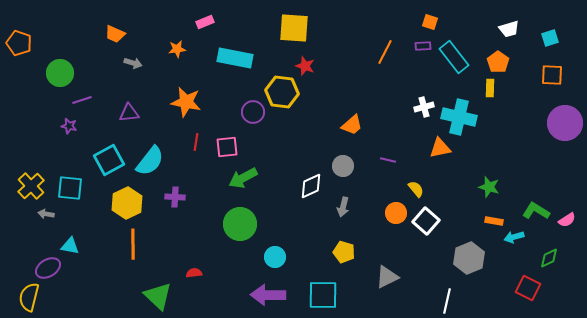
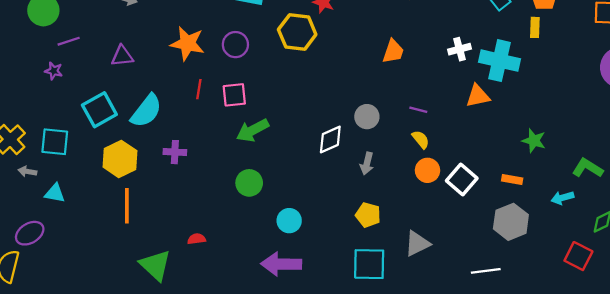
purple circle: (253, 112) -> (235, 45), moved
orange trapezoid: (352, 125) -> (393, 51), moved, turned -30
yellow semicircle: (416, 189) -> (421, 139), moved
orange rectangle: (494, 221) -> (512, 179), moved
green circle: (240, 224) -> (249, 183), size x0.7
cyan triangle: (70, 246) -> (55, 193), moved
cyan square: (323, 295) -> (369, 264), moved
white line: (447, 301) -> (486, 271), turned 70

